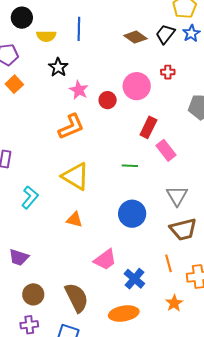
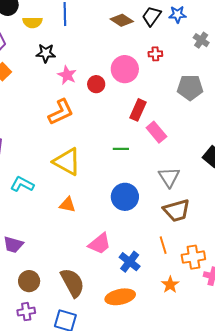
blue star: (191, 33) -> (177, 14), turned 30
black star: (58, 67) -> (46, 53), turned -30
cyan L-shape: (30, 197) -> (22, 184), turned -100

